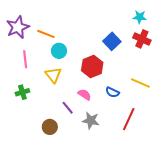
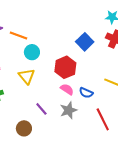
pink semicircle: (84, 95) -> (67, 89), moved
red line: (129, 119) -> (103, 119), turned -50
gray star: (91, 120) -> (68, 110), moved, turned -30

